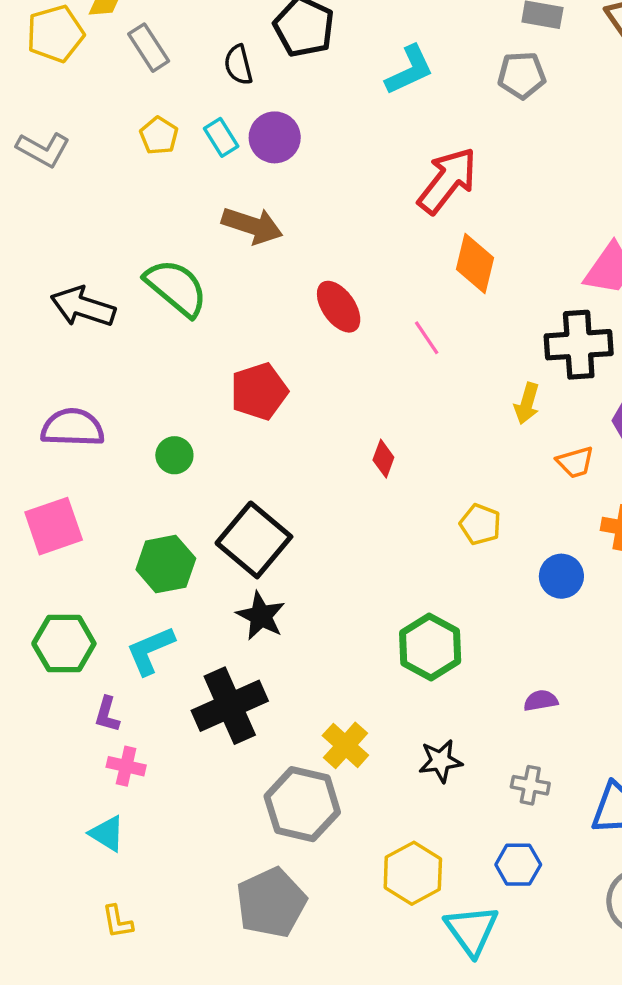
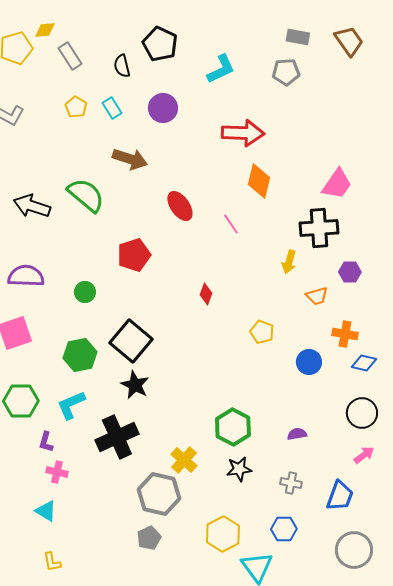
purple circle: (275, 137) -> (163, 108), moved
red arrow: (447, 181) -> (243, 133), turned 54
green hexagon: (430, 647) -> (233, 427), moved
gray pentagon: (271, 903) -> (149, 538), moved, size x0.6

